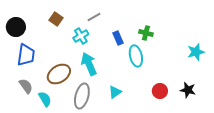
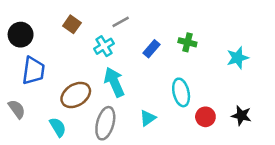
blue rectangle: (118, 38) -> (152, 49), turned 64
cyan star: (196, 52) -> (238, 58), moved
cyan ellipse: (136, 56) -> (181, 92), moved
gray semicircle: (26, 86) -> (17, 109), moved

